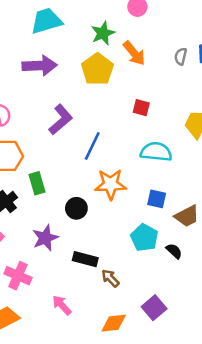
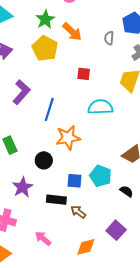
gray semicircle: (181, 56) -> (109, 38), moved
blue square: (157, 199) -> (75, 181), moved
black semicircle: (174, 251) -> (126, 191), moved

